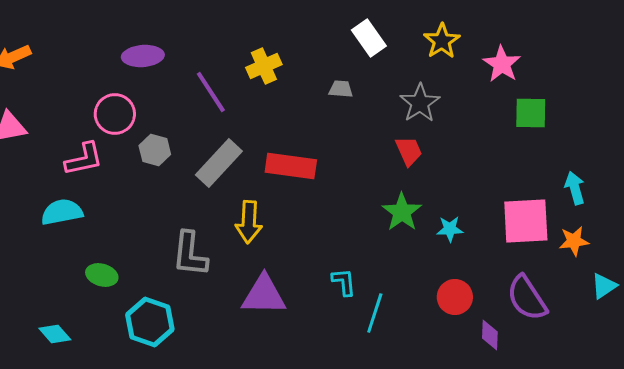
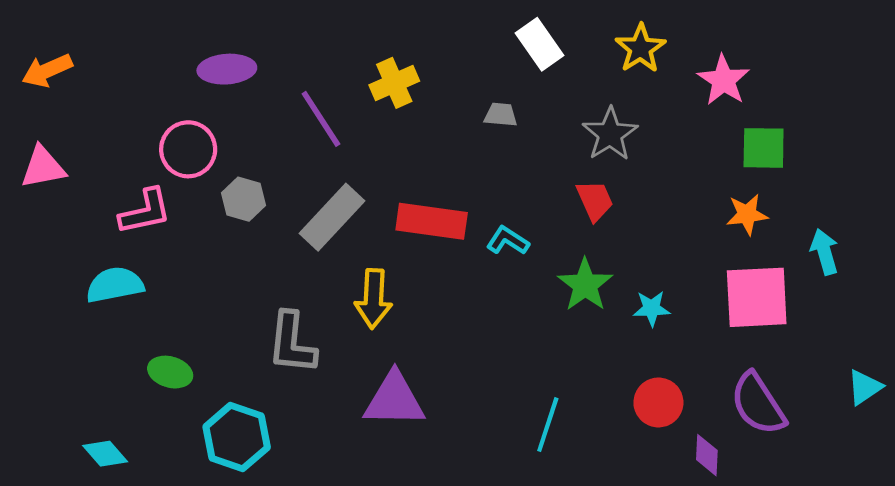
orange star: (574, 241) -> (747, 214), moved
cyan L-shape: (344, 282) -> (508, 241), moved, turned -52

